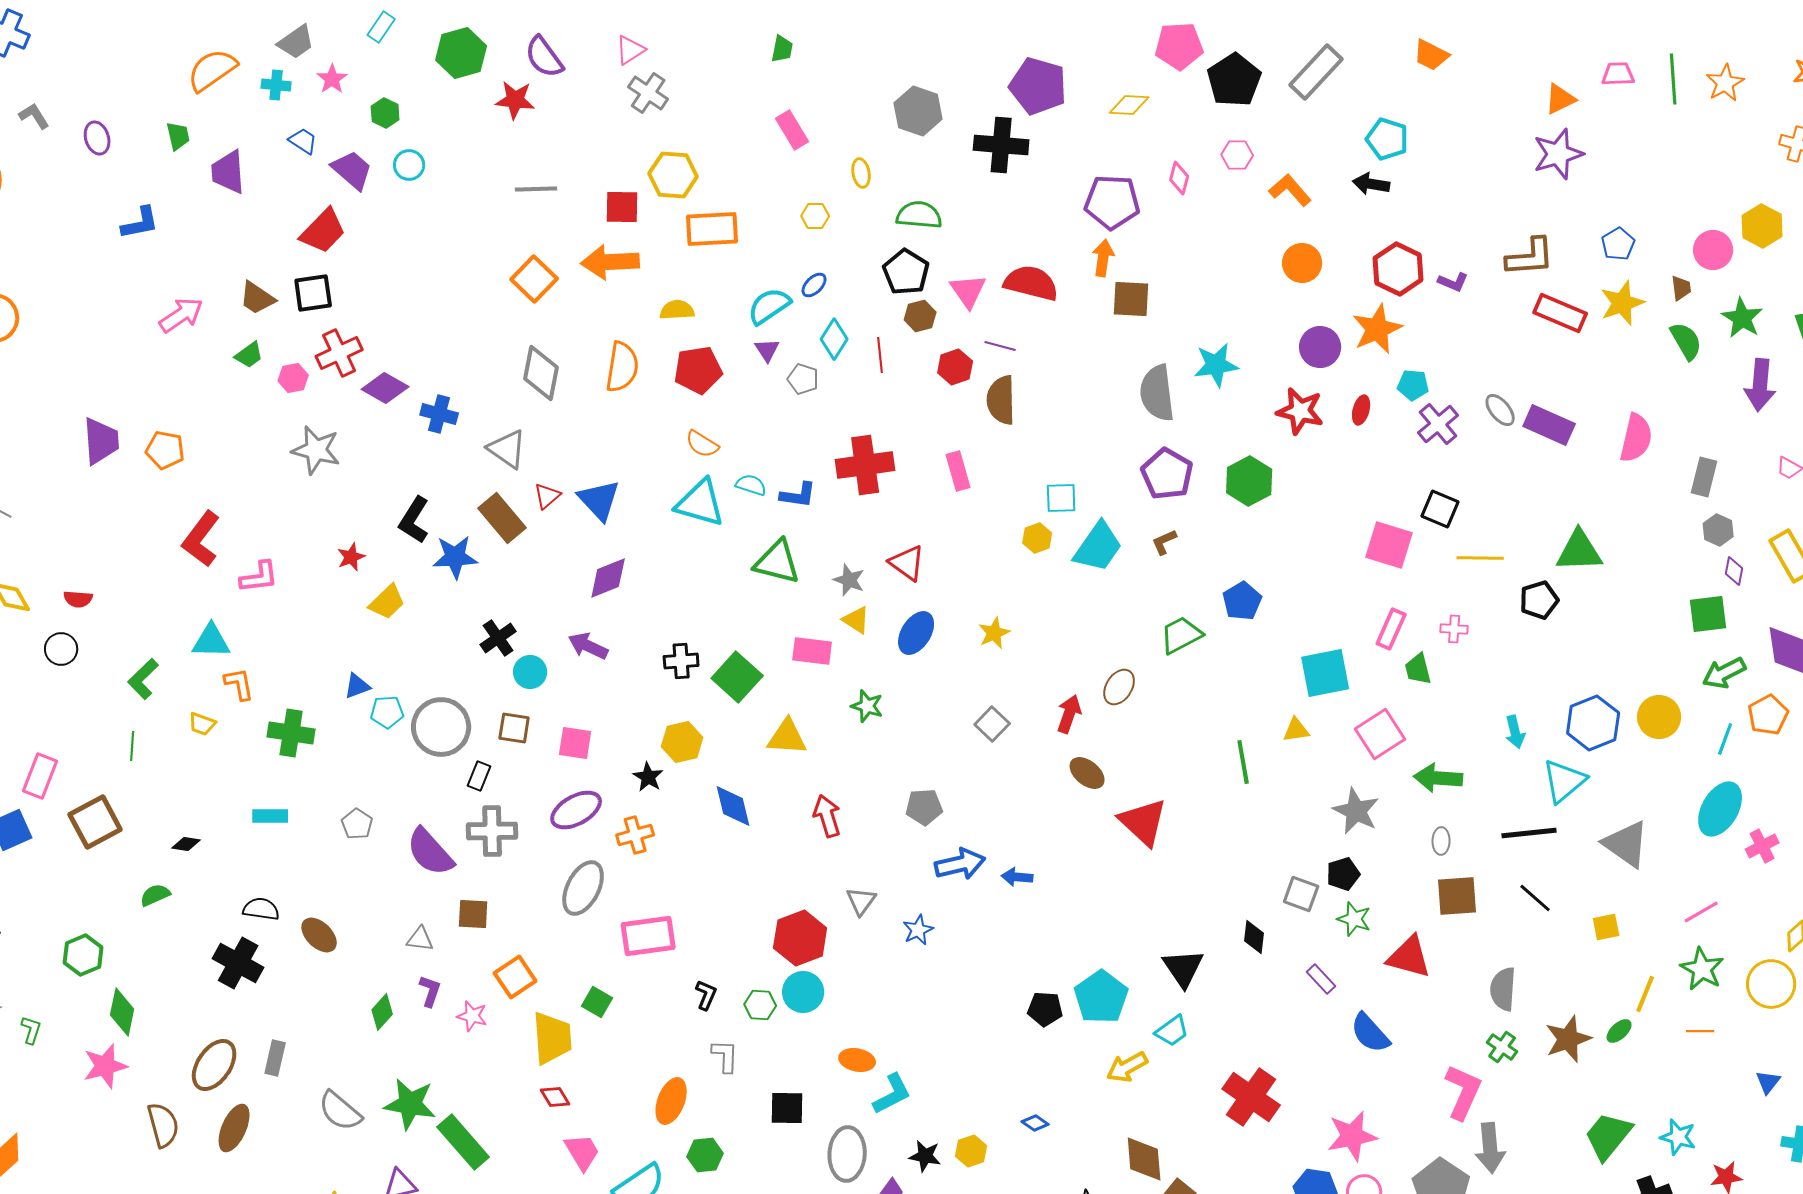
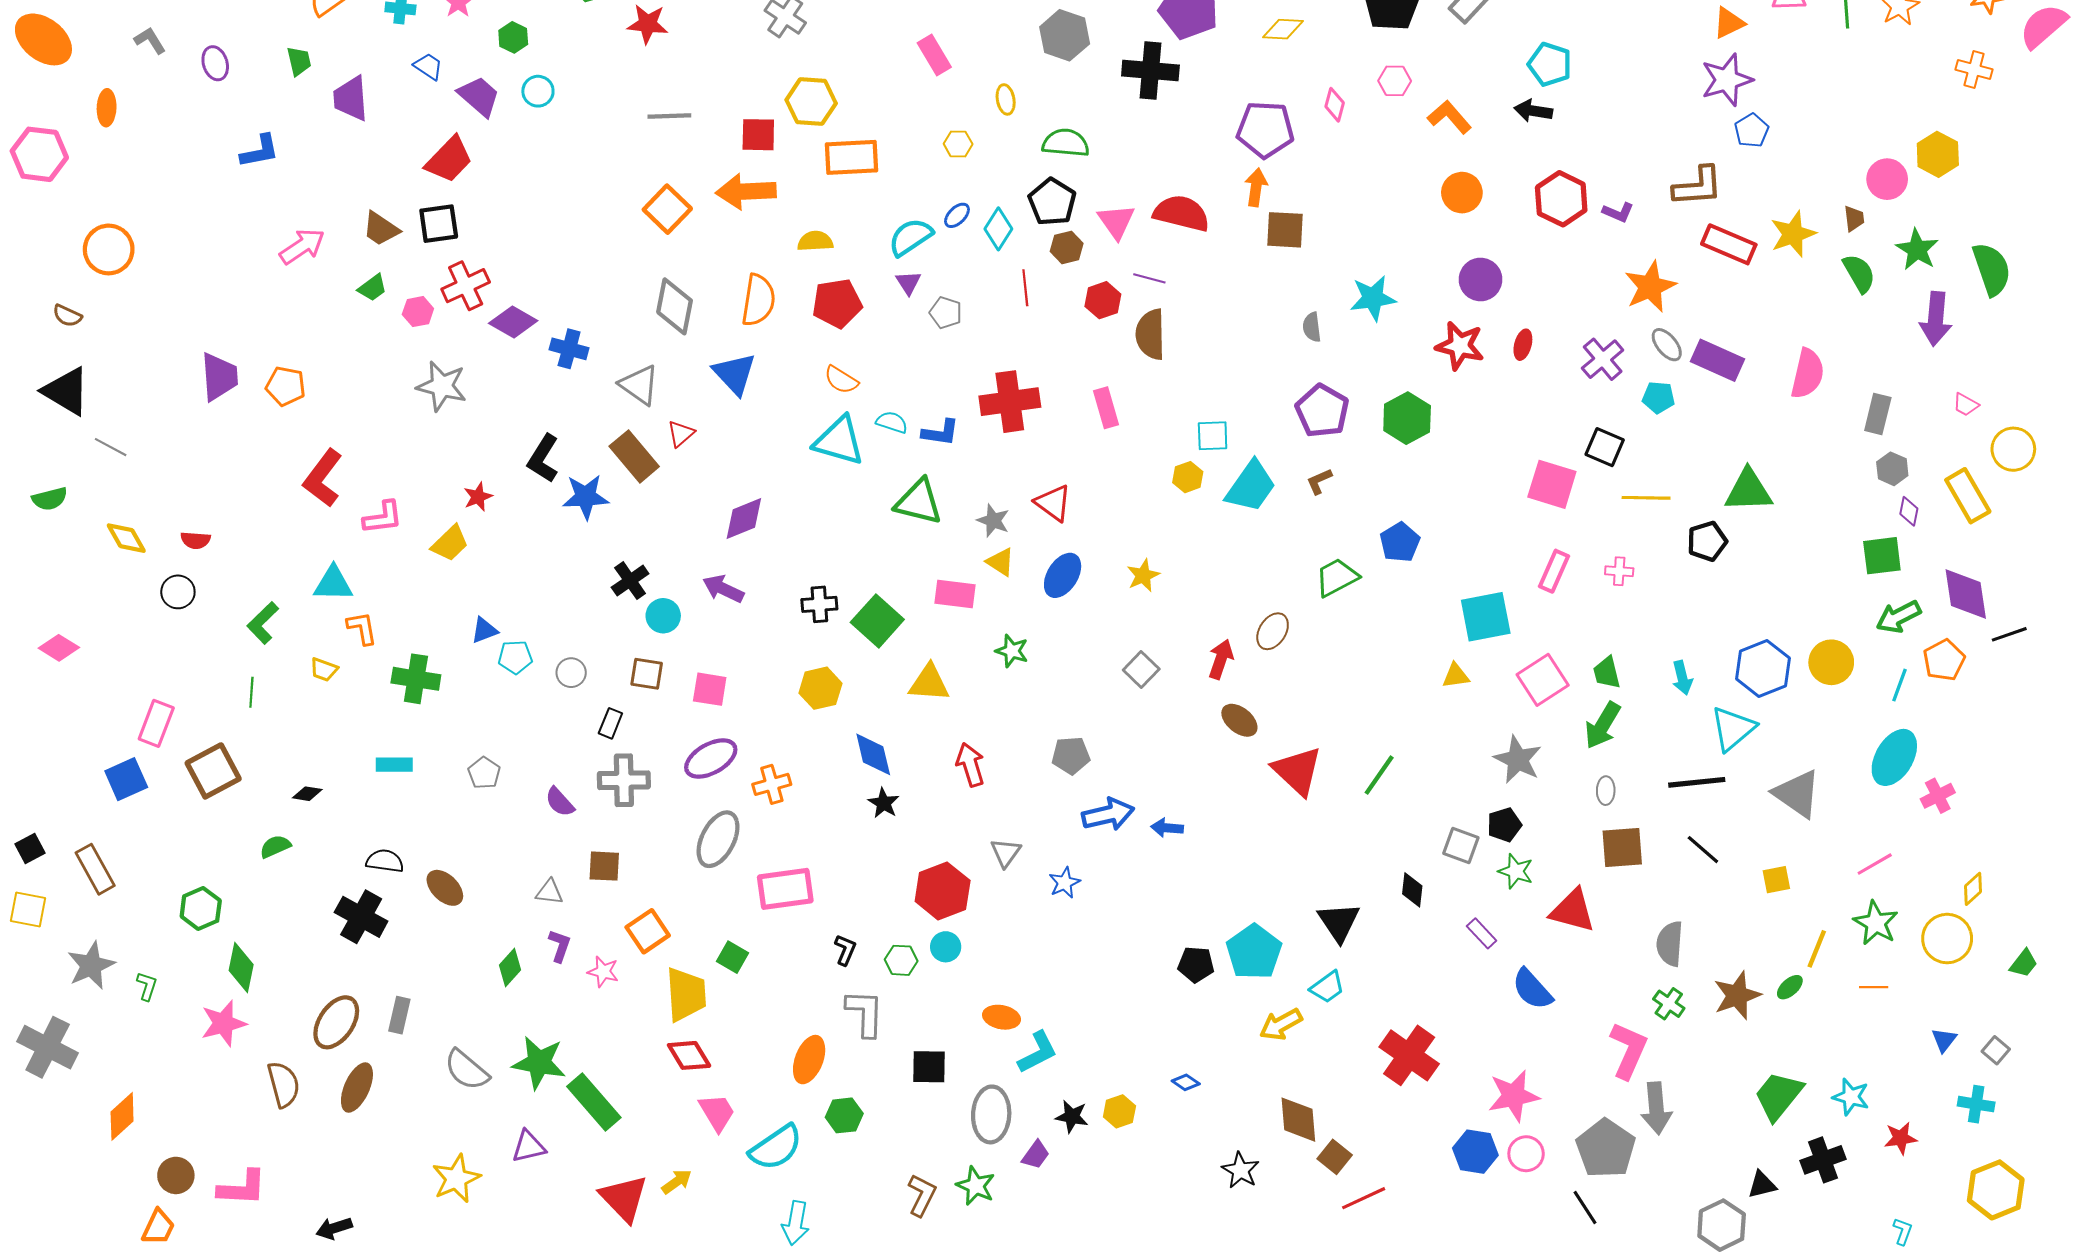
blue pentagon: (1618, 244) -> (1752, 131), moved
orange star: (1377, 329) -> (1650, 287), moved
cyan diamond: (834, 339) -> (998, 229), moved
cyan pentagon: (1413, 385) -> (1658, 397), moved
gray semicircle: (1157, 393) -> (1312, 327), size x0.5
blue triangle: (599, 500) -> (735, 374), moved
yellow trapezoid: (387, 602) -> (450, 543), moved
green trapezoid: (1418, 669) -> (1607, 673), moved
gray circle: (441, 727) -> (571, 673), size x0.5
green line: (1243, 762) -> (1379, 775), moved, turned 45
black star: (648, 777) -> (884, 803), moved
green arrow: (1438, 778) -> (1603, 725), turned -63
purple semicircle: (430, 852) -> (560, 802), size x0.6
cyan circle: (803, 992) -> (946, 947), size x0.7
gray L-shape: (725, 1056) -> (865, 1013), size x1.4
red diamond: (555, 1097) -> (689, 1055), size x1.4

